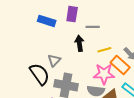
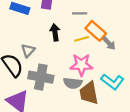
gray line: (93, 27) -> (80, 13), moved
orange rectangle: (120, 65) -> (96, 31), moved

